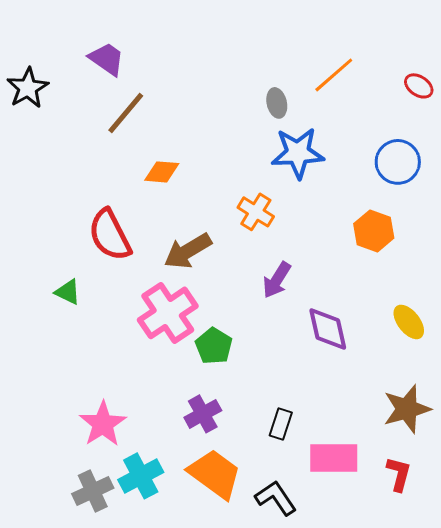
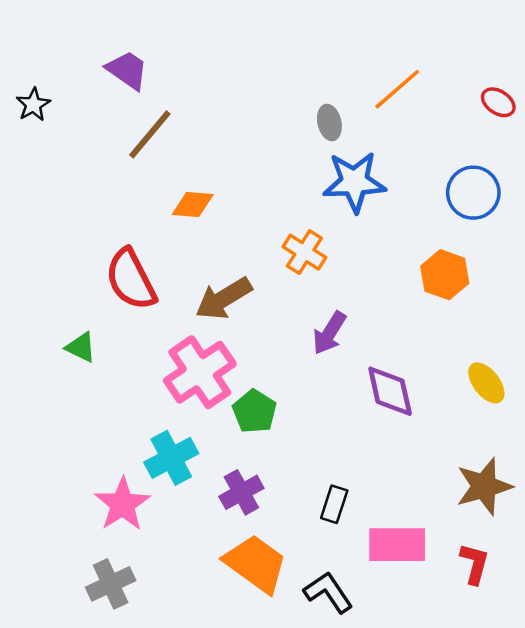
black star: (28, 88) -> (33, 105), size x0.7
cyan cross: (141, 476) -> (171, 458), moved

